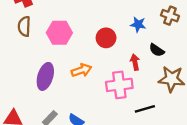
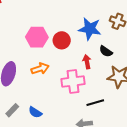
blue star: (138, 24) -> (90, 29), size x1.6
pink hexagon: (59, 33) -> (37, 37), moved

